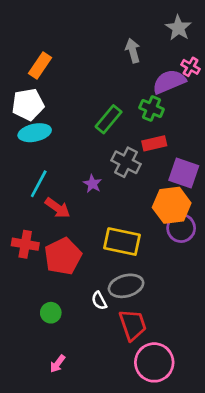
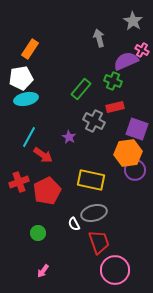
red cross: (25, 244) -> (19, 182), turned -30

